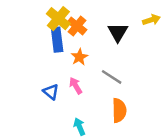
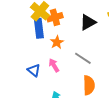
orange cross: (77, 26) -> (55, 17), turned 35
black triangle: (118, 32) -> (88, 22), turned 30

